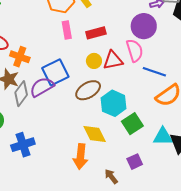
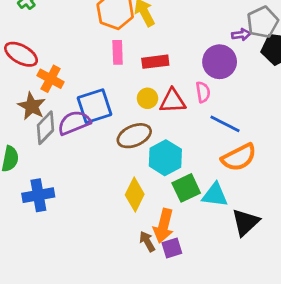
pink semicircle: (135, 50) -> (203, 92), size x0.7
yellow diamond: (95, 134) -> (135, 195), turned 45
cyan triangle: (163, 136) -> (215, 195), moved
orange arrow: (80, 157) -> (164, 226), moved
purple square: (135, 162) -> (172, 248), moved
brown arrow: (111, 176) -> (147, 241), moved

